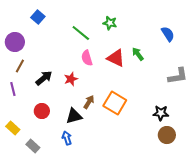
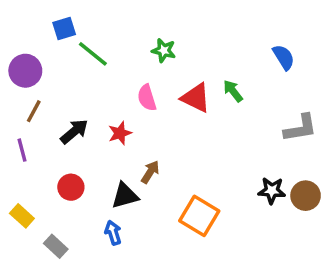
blue square: (38, 17) -> (64, 28), turned 32
green star: (110, 23) -> (164, 50), moved
green line: (81, 33) -> (93, 54), moved
orange square: (115, 103) -> (199, 216), moved
brown circle: (167, 135) -> (306, 196), moved

